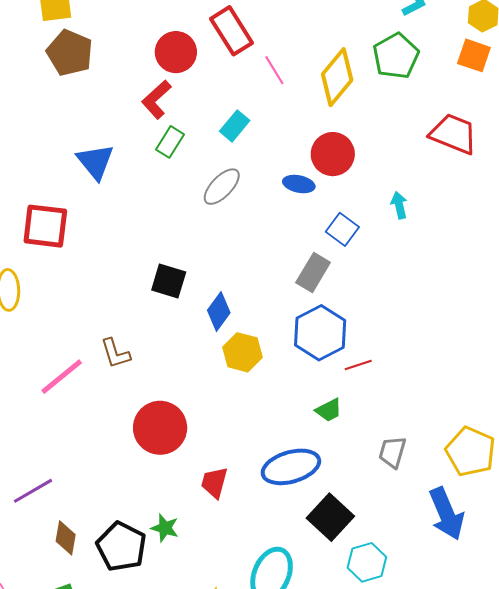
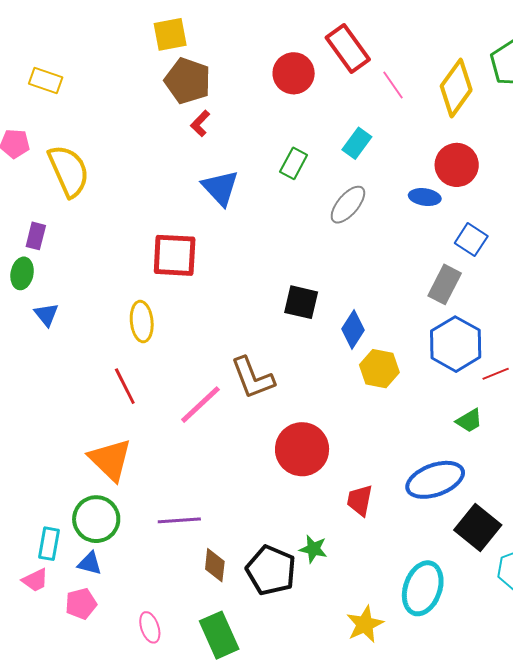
red L-shape: (156, 99) -> (200, 123), moved, size x0.7
brown L-shape: (115, 353) -> (253, 378), size x1.4
purple line: (33, 491) -> (179, 520), turned 30

